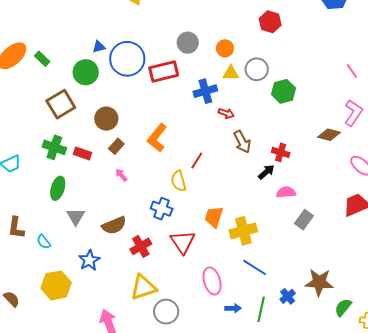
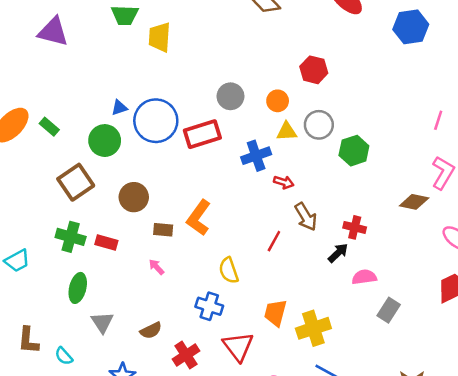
red hexagon: (270, 22) -> (314, 70), moved
pink line: (352, 71) -> (438, 120), turned 56
brown rectangle: (116, 146) -> (163, 230), moved, turned 56
red line: (197, 160) -> (274, 241), moved
brown semicircle: (114, 225) -> (151, 330), size x0.7

